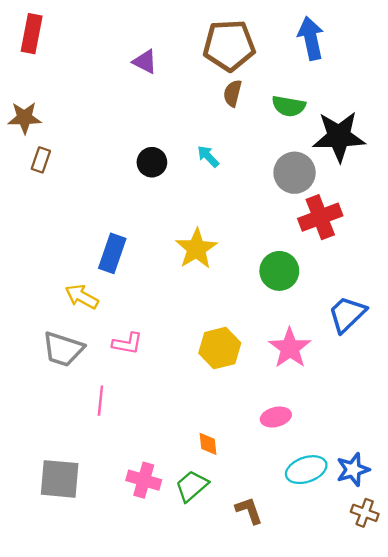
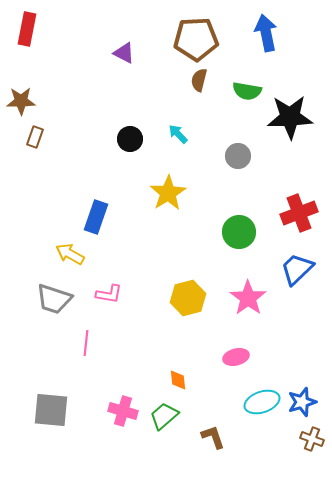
gray circle: (295, 173) -> (238, 156), moved, size x0.7
red cross: (320, 217) -> (299, 213), moved
yellow star: (196, 249) -> (168, 193), moved

